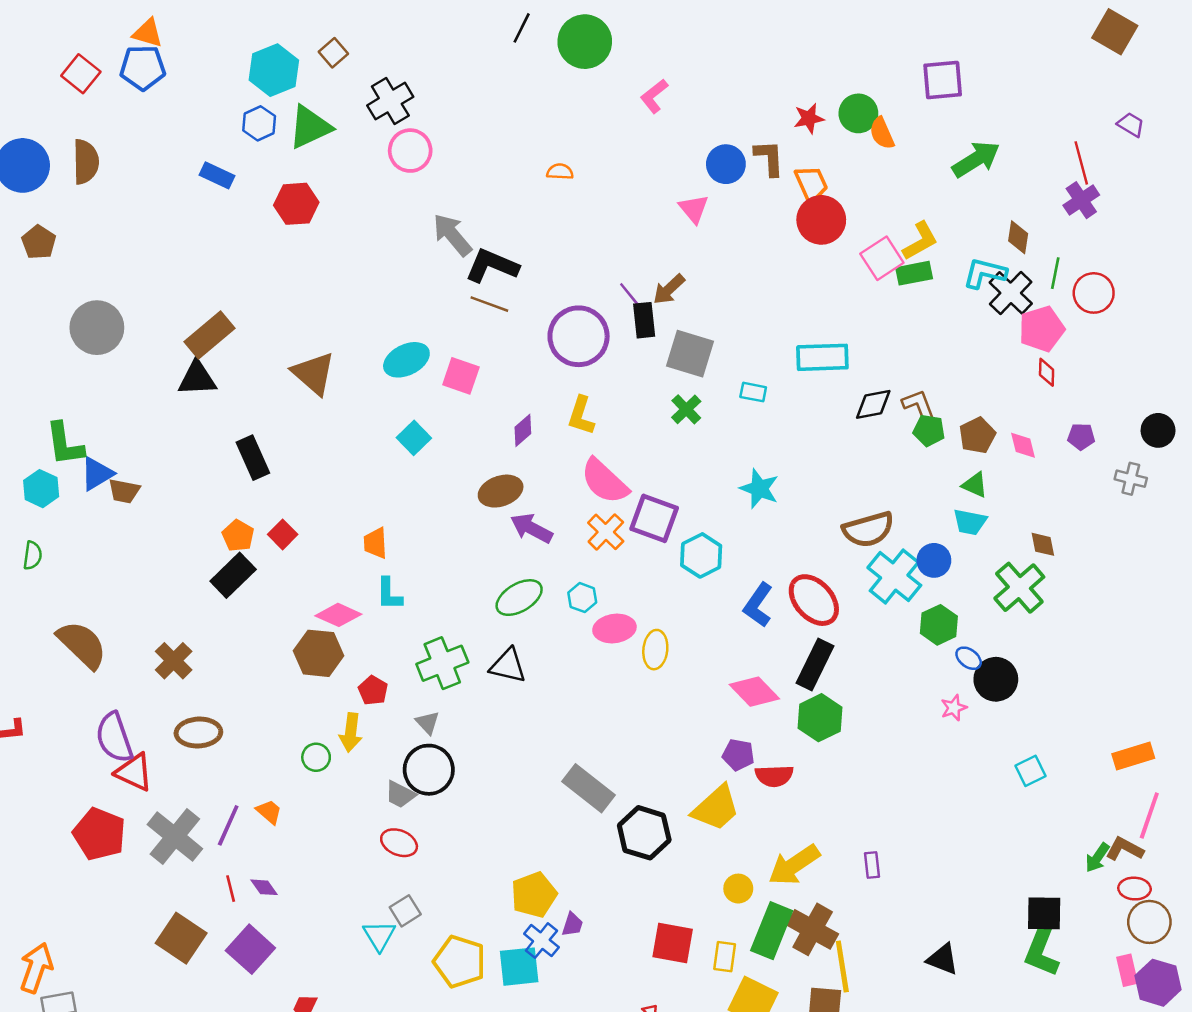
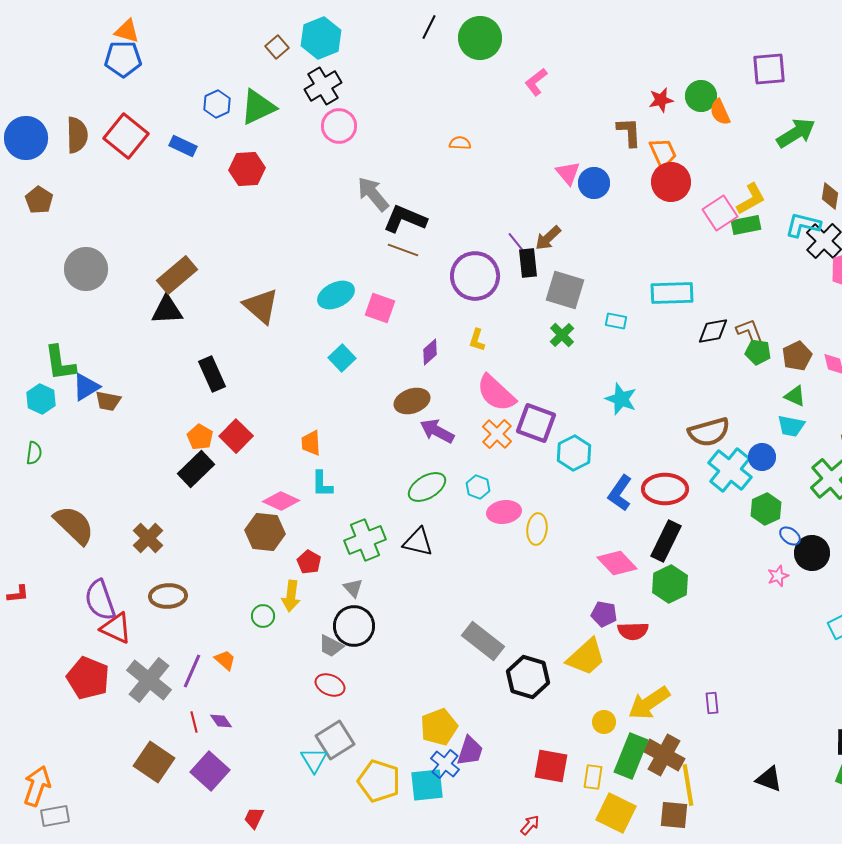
cyan hexagon: (274, 70) -> (321, 38), moved
red square: (81, 74) -> (126, 136), moved, size x1.4
blue circle: (726, 164) -> (594, 183), moved
yellow L-shape: (581, 416) -> (477, 340), size x0.7
red square: (283, 534) -> (236, 436), size x1.4
red ellipse: (814, 600) -> (665, 489), turned -48
gray square: (405, 911) -> (335, 740), size x1.5
purple trapezoid: (572, 924) -> (470, 751), size x1.5

